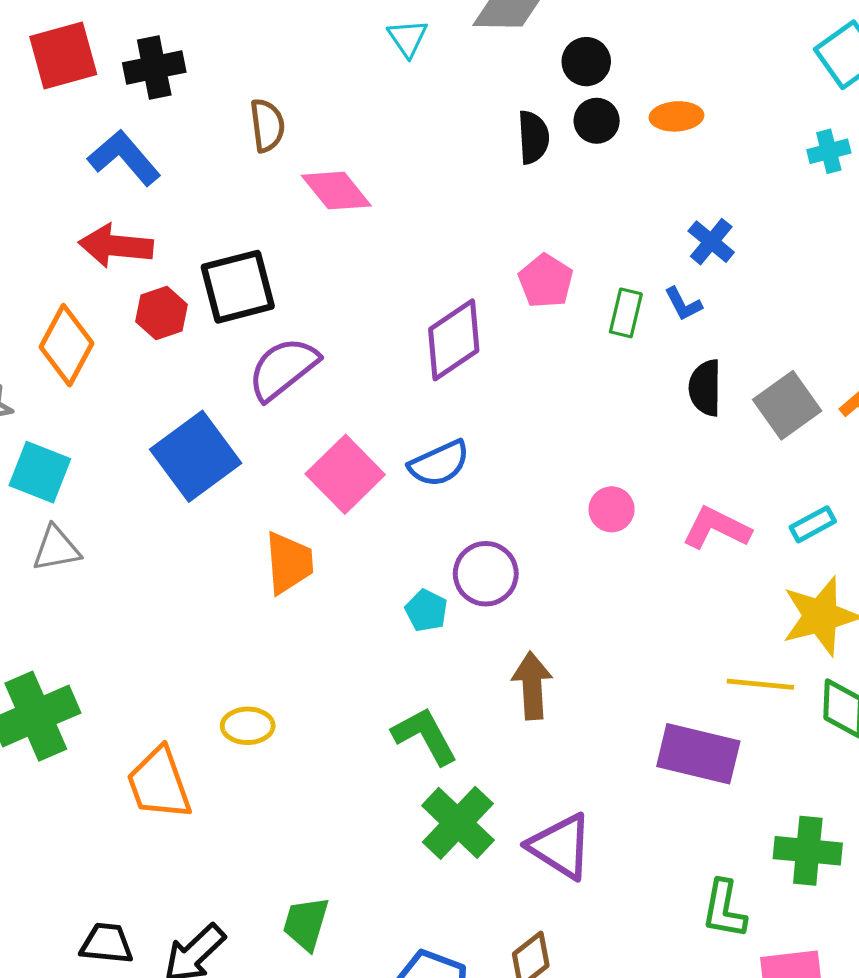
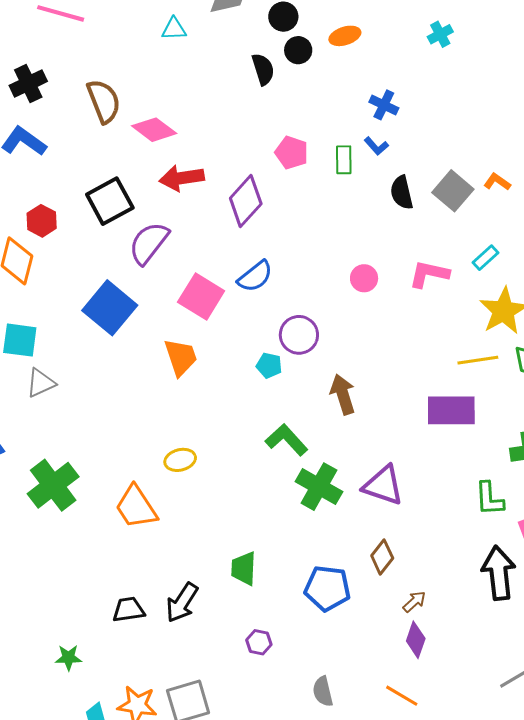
cyan triangle: (408, 38) -> (174, 29), turned -44
brown semicircle: (267, 125) -> (104, 101), size x1.4
red arrow: (116, 246) -> (182, 178), moved
red hexagon: (162, 313) -> (42, 221), moved

